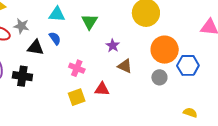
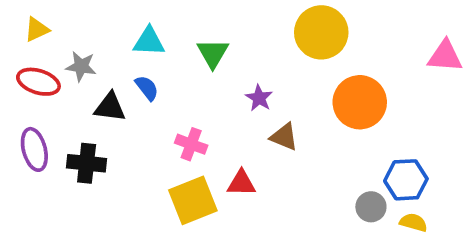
blue hexagon: (188, 65) -> (406, 180), moved
gray circle: (159, 77) -> (371, 207), moved
yellow square: (77, 97) -> (193, 200), size x1.4

